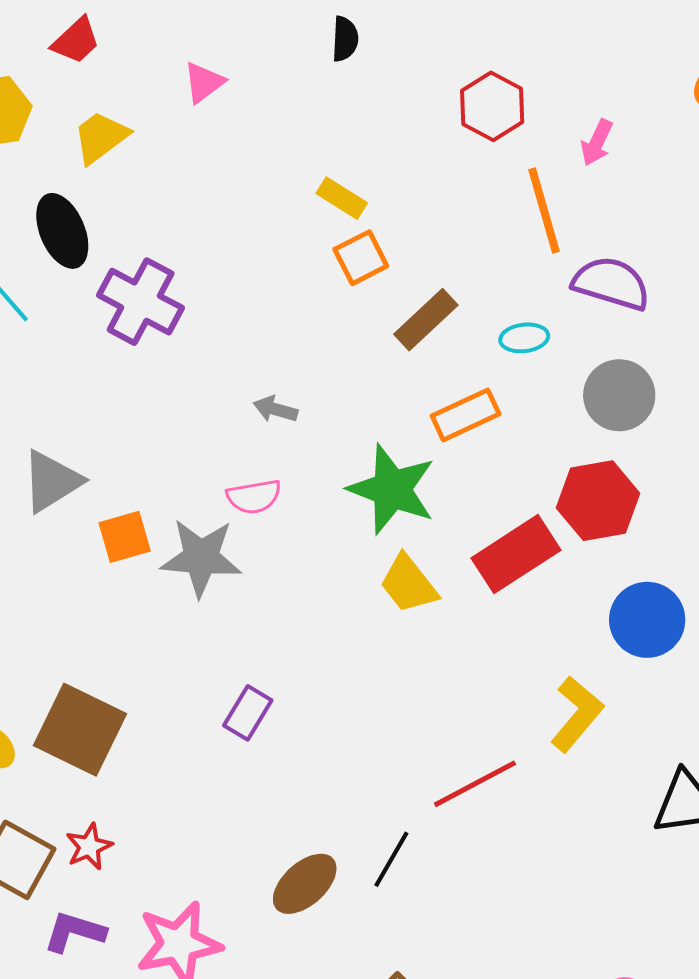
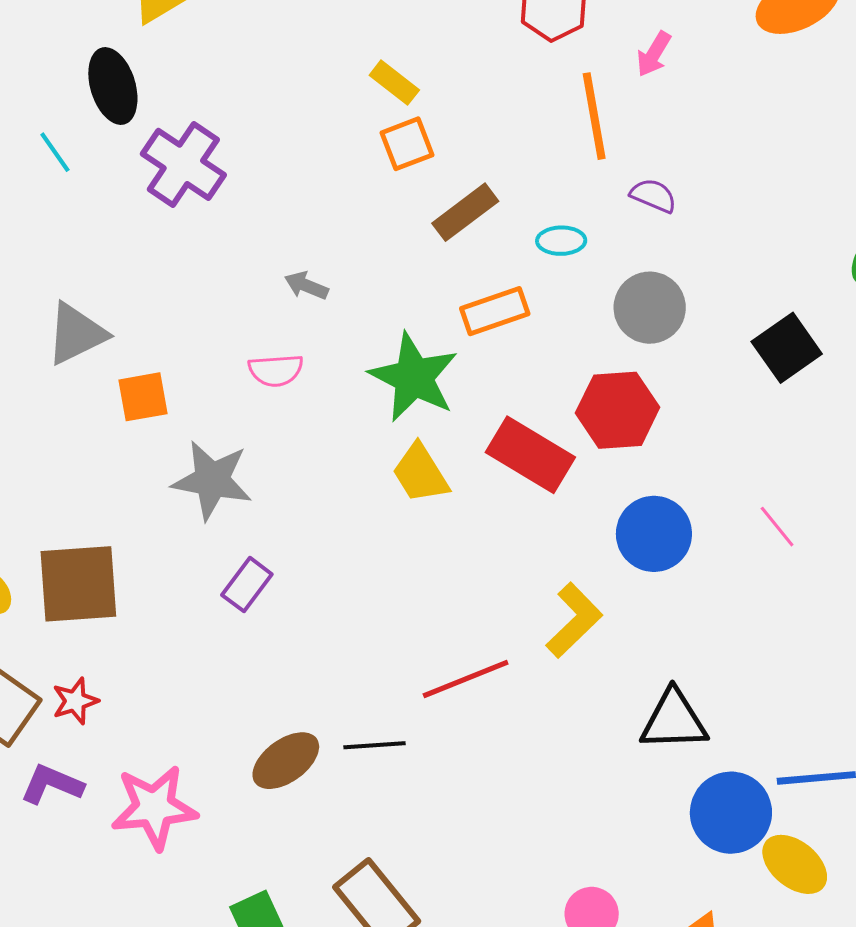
purple semicircle: (611, 283) -> (653, 196), size x0.6
red rectangle: (516, 554) -> (530, 455), turned 58
gray star: (201, 558) -> (212, 480), moved
brown square: (80, 730) -> (78, 584), turned -36
black line: (391, 859) -> (374, 745), turned 50

